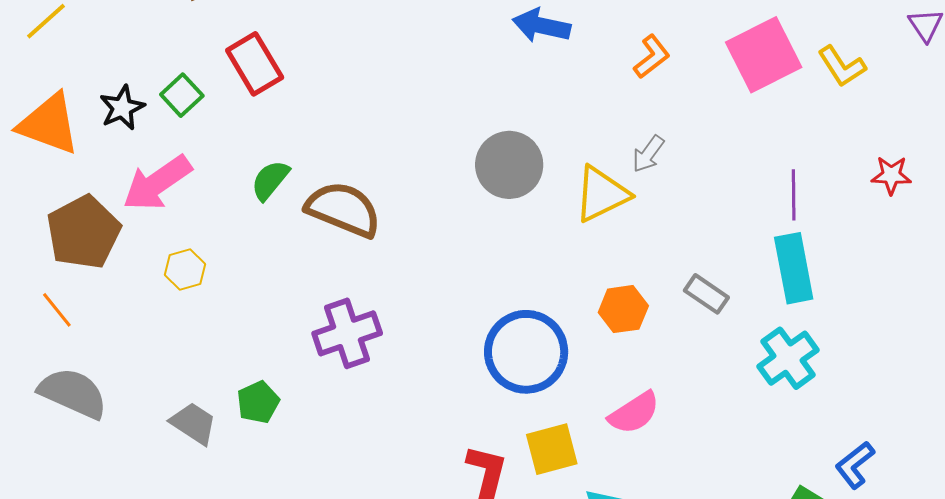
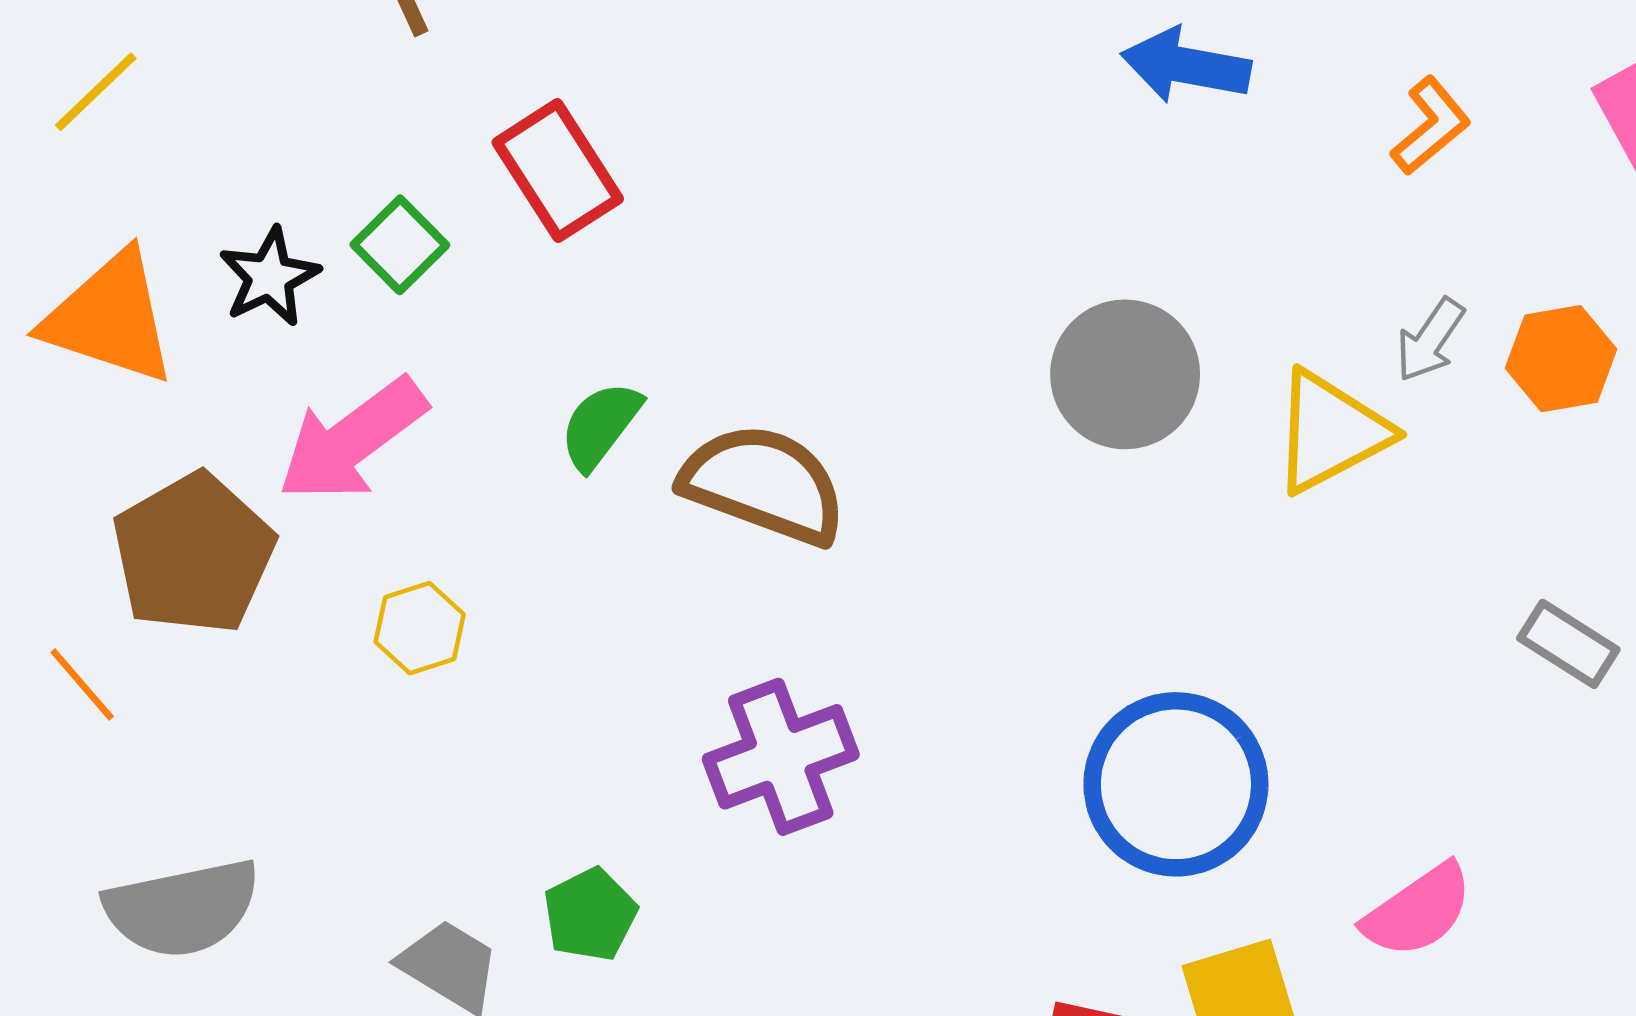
orange hexagon: (623, 309) -> (1561, 359), moved
orange line: (57, 310) -> (82, 684), moved
gray semicircle: (73, 393) -> (182, 908), turned 146

